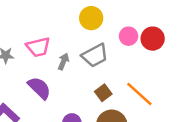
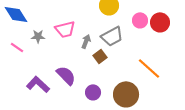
purple semicircle: (39, 88) -> (66, 75), moved
brown square: (103, 93) -> (100, 56), moved

